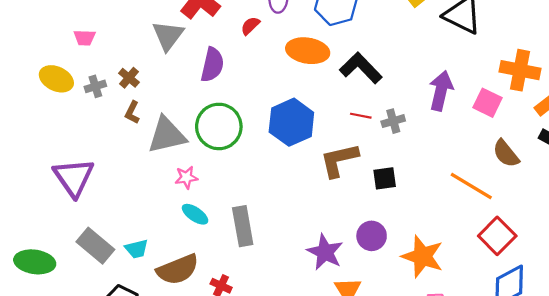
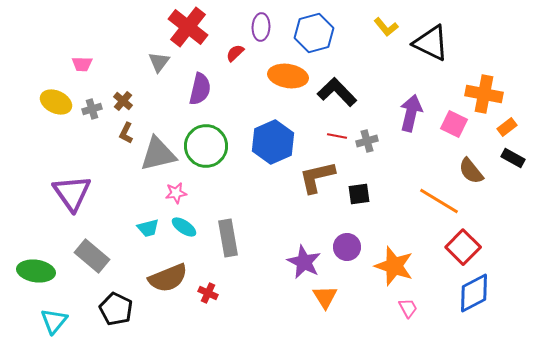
gray triangle: (168, 35) -> (159, 62), size x0.7
cyan trapezoid: (137, 249) -> (148, 228), moved

